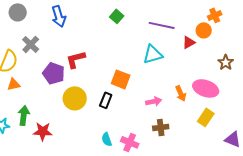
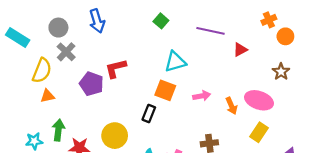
gray circle: (18, 12) -> (58, 28), moved
orange circle: (204, 30) -> (285, 36), moved
cyan triangle: (153, 54) -> (175, 62), moved
yellow circle: (75, 98) -> (115, 136), moved
pink arrow: (154, 101) -> (202, 96), moved

